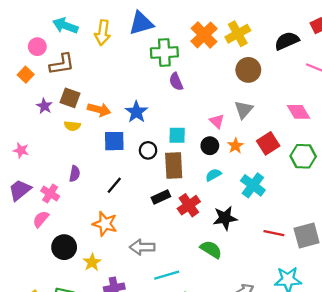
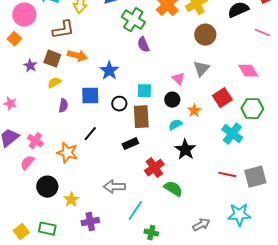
pink circle: (37, 47) -> (24, 15), size x1.5
green cross: (164, 52) -> (133, 20), turned 35
brown L-shape: (62, 64) -> (63, 30), moved
orange arrow: (99, 110) -> (77, 56), moved
yellow semicircle: (72, 126) -> (54, 83), turned 144
orange star: (235, 146) -> (194, 111), moved
purple semicircle: (75, 174) -> (63, 106), moved
cyan cross: (253, 185) -> (232, 134), moved
red cross: (189, 205) -> (154, 168), moved
black star: (225, 218) -> (185, 150), moved, turned -30
orange star: (105, 224) -> (67, 153), moved
cyan line: (167, 275) -> (135, 211), turned -40

